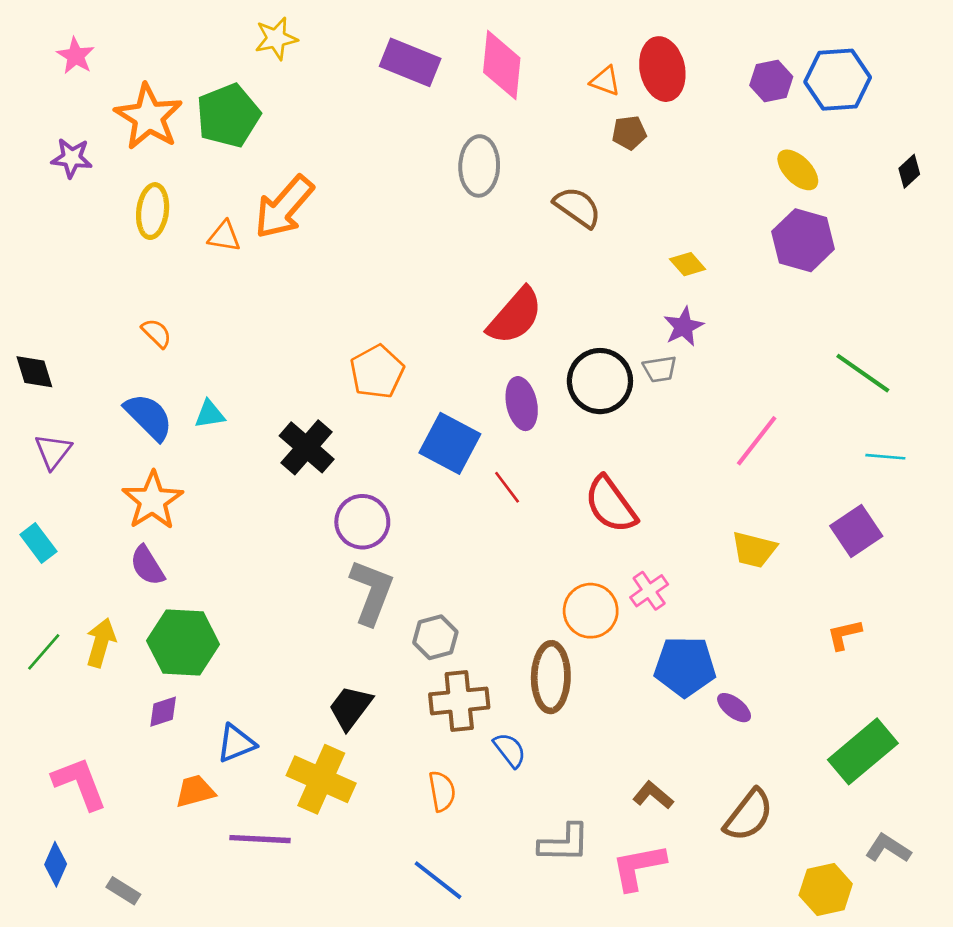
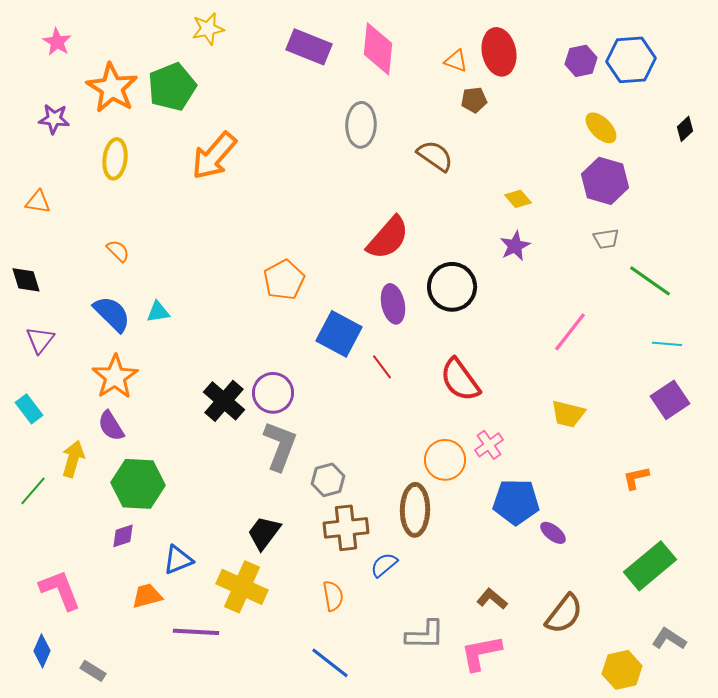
orange triangle: (224, 236) -> (38, 202), moved
gray trapezoid: (660, 369) -> (606, 239), moved
black cross: (307, 447) -> (224, 401), moved
purple square: (856, 531) -> (670, 400), moved
yellow arrow: (101, 643) -> (73, 459), moved
blue semicircle: (510, 750) -> (384, 565), turned -92

